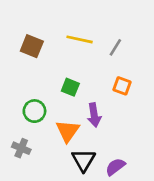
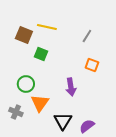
yellow line: (80, 39) -> (47, 27), moved
green square: (70, 87) -> (41, 54), moved
orange triangle: (68, 131) -> (40, 103), moved

